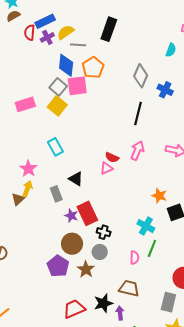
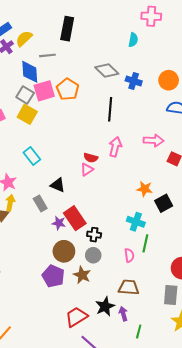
gray line: (78, 45) -> (47, 55), moved
orange pentagon: (93, 67) -> (68, 89), moved
gray diamond: (141, 76) -> (107, 71), turned -60

